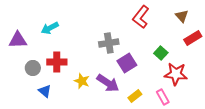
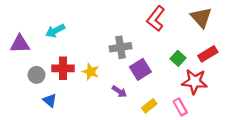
brown triangle: (182, 16) -> (201, 17), size x1.5
red rectangle: (193, 38) -> (208, 54), moved
yellow star: (82, 81) -> (91, 72), moved
purple arrow: (108, 83) -> (119, 92), size x0.6

